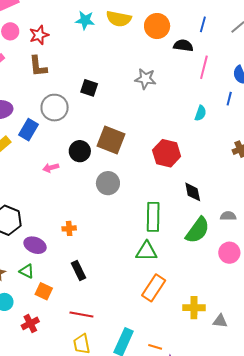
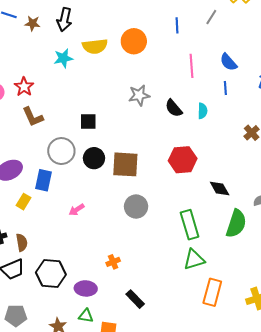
black semicircle: (183, 45) -> (174, 108), moved, turned -120
black circle: (80, 151) -> (94, 158), moved

